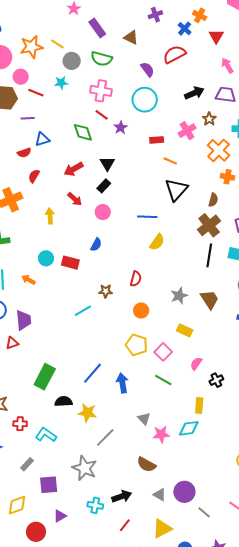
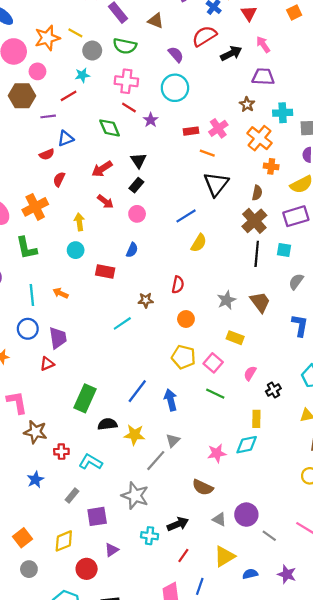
red line: (36, 93) -> (69, 96), moved, turned -49
black arrow: (194, 93) -> (231, 53), moved
pink cross: (187, 131) -> (218, 128), moved
blue line: (147, 217) -> (186, 216), turned -30
cyan circle: (46, 258) -> (76, 250), moved
gray triangle: (144, 419) -> (173, 441), moved, turned 32

